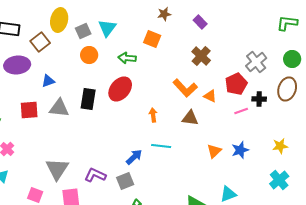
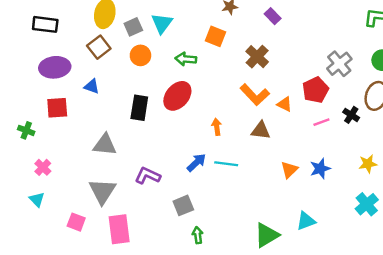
brown square: (40, 42) -> (99, 47), moved
brown cross: (201, 56) -> (257, 57), moved
blue triangle: (48, 81) -> (92, 86), turned 40
black cross: (259, 99) -> (351, 115), moved, turned 32
gray triangle: (59, 108) -> (105, 145), moved
red square: (29, 110) -> (57, 108), moved
blue arrow: (134, 157) -> (196, 163), moved
purple L-shape: (95, 175) -> (148, 176), moved

